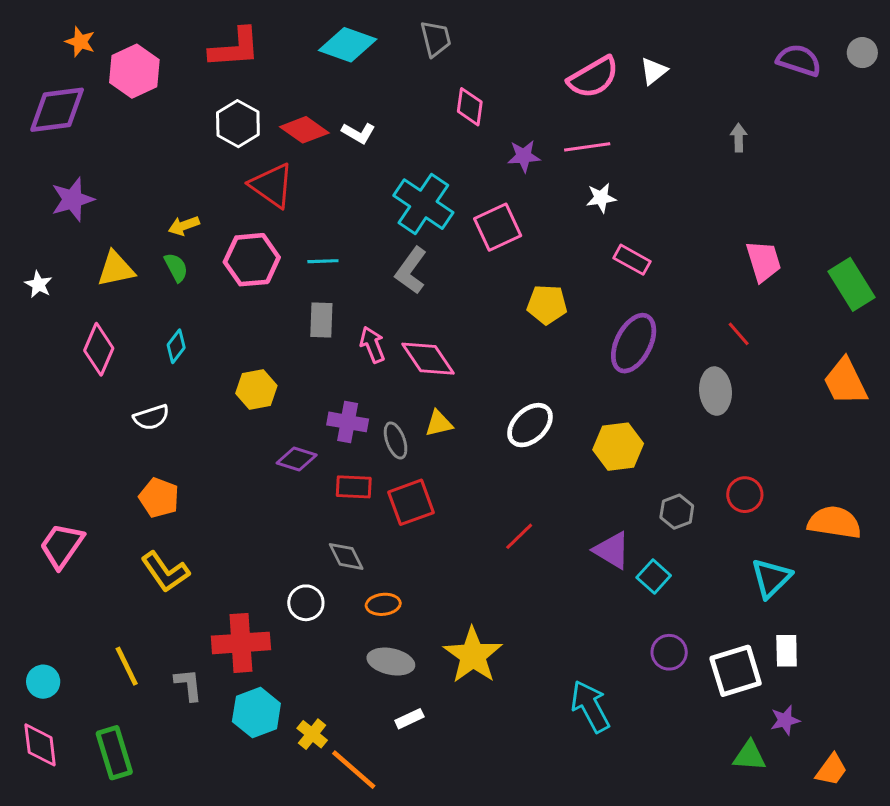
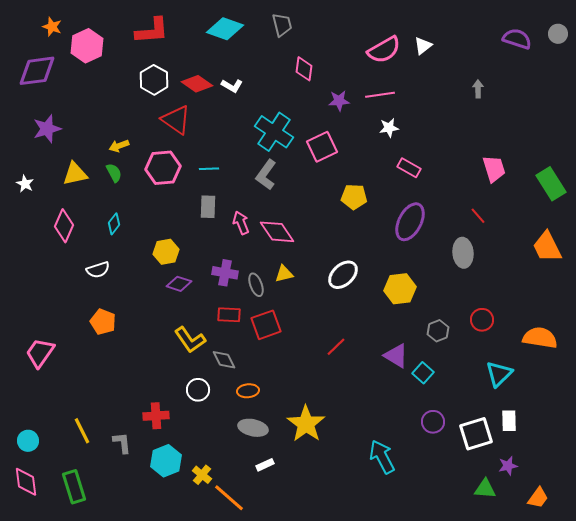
purple diamond: (297, 459) -> (179, 284), moved
yellow L-shape: (165, 572) -> (190, 340), moved
red cross: (241, 643) -> (156, 416), size x0.7

